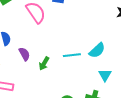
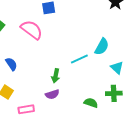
purple semicircle: (24, 54) -> (52, 94), moved, turned 120

